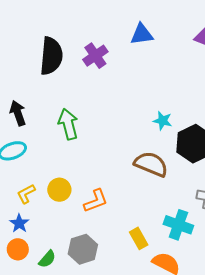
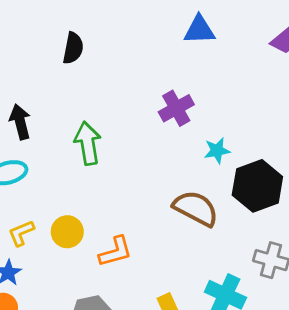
black semicircle: (51, 56) -> (73, 48), size x0.6
purple cross: (95, 56) -> (176, 108), moved
cyan star: (163, 121) -> (217, 151), turned -30

